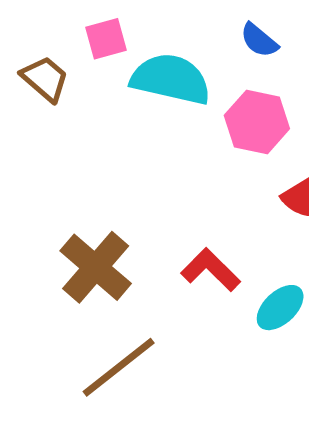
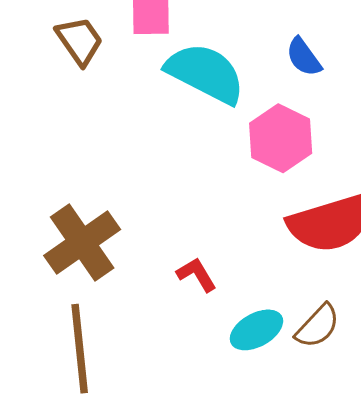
red L-shape: (211, 270) -> (197, 274), size x0.7
brown line: (119, 367) -> (80, 349), turned -72

